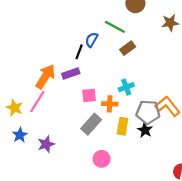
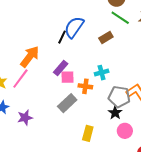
green line: (115, 27) -> (120, 18), moved
blue semicircle: (92, 40) -> (74, 27), size x1.6
purple rectangle: (71, 74) -> (61, 68), moved, turned -35
yellow rectangle: (122, 126) -> (88, 133), moved
pink circle: (102, 159) -> (125, 131), moved

